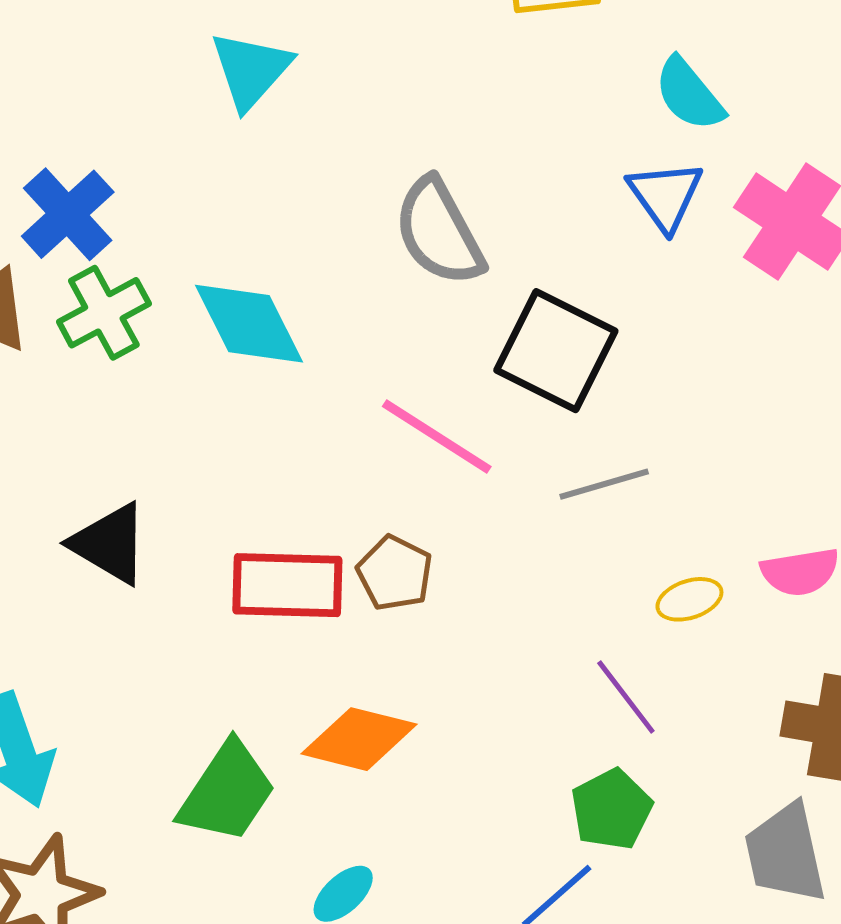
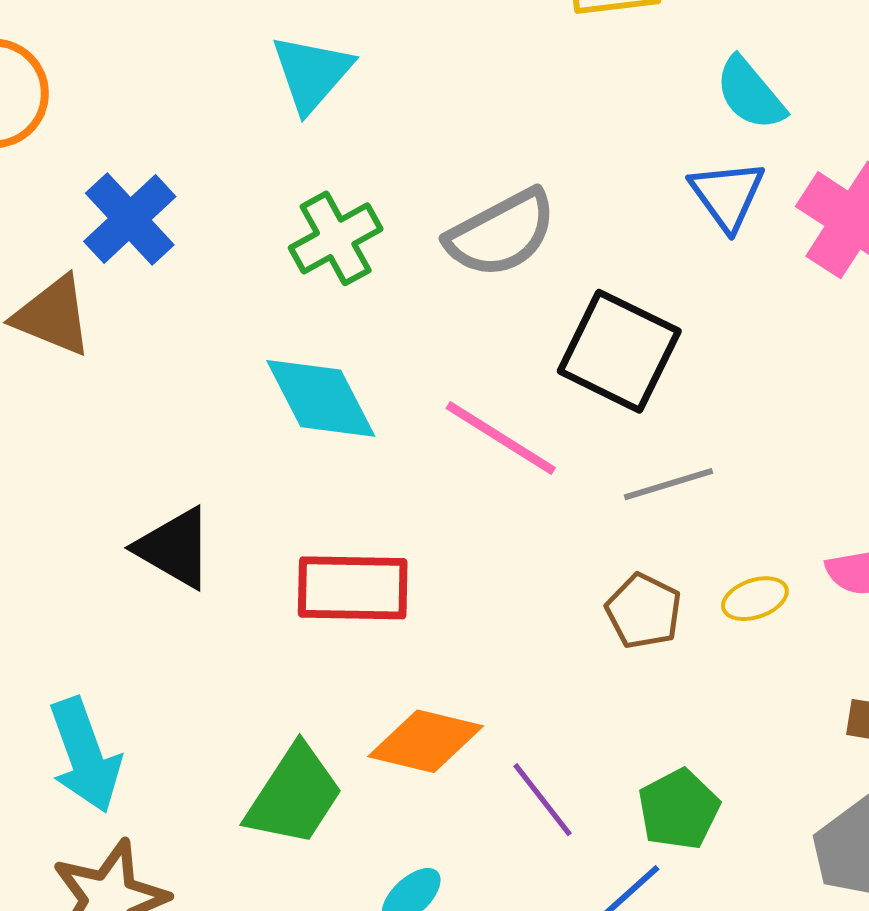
gray semicircle: (439, 232) -> (501, 233), turned -89
green cross: (104, 313) -> (336, 238), moved
cyan diamond: (249, 324) -> (321, 398), moved
brown pentagon: (395, 573) -> (644, 611), moved
purple line: (626, 697) -> (543, 800), moved

